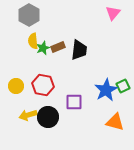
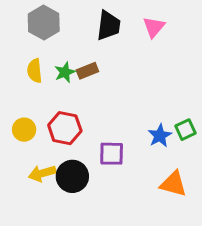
pink triangle: (113, 13) -> (154, 27), moved
yellow semicircle: (33, 41) -> (35, 71), moved
black trapezoid: (79, 50) -> (109, 26), moved
blue star: (106, 90) -> (160, 136), size x0.7

